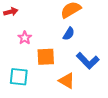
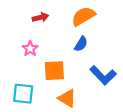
red arrow: (11, 12) -> (41, 17), moved
orange triangle: (67, 81) -> (67, 98), moved

